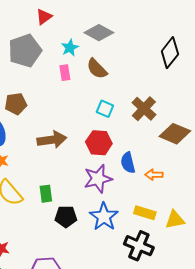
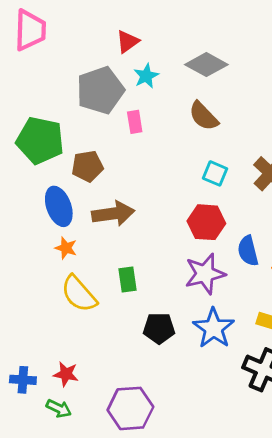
cyan star: (70, 48) -> (146, 76), moved
pink rectangle: (65, 73) -> (135, 122), moved
brown arrow: (52, 140) -> (113, 214), moved
green rectangle: (46, 194) -> (128, 279), moved

